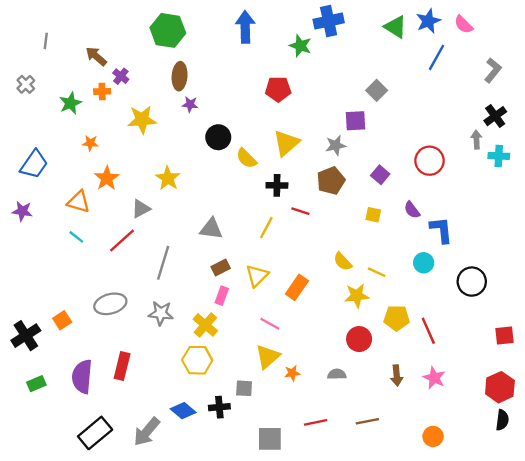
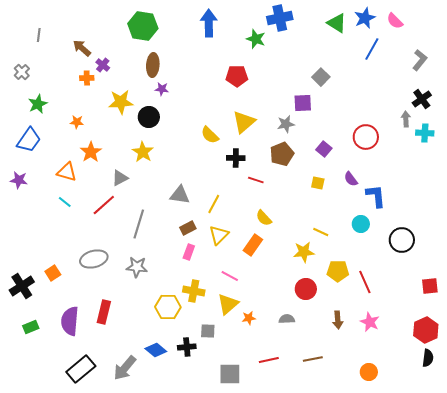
green star: (70, 103) -> (38, 104), moved
black circle: (218, 137) -> (149, 117), moved
yellow line: (266, 228) -> (214, 204), moved
yellow semicircle: (343, 262) -> (264, 218), moved
yellow cross: (205, 325) -> (194, 291), moved, turned -30

